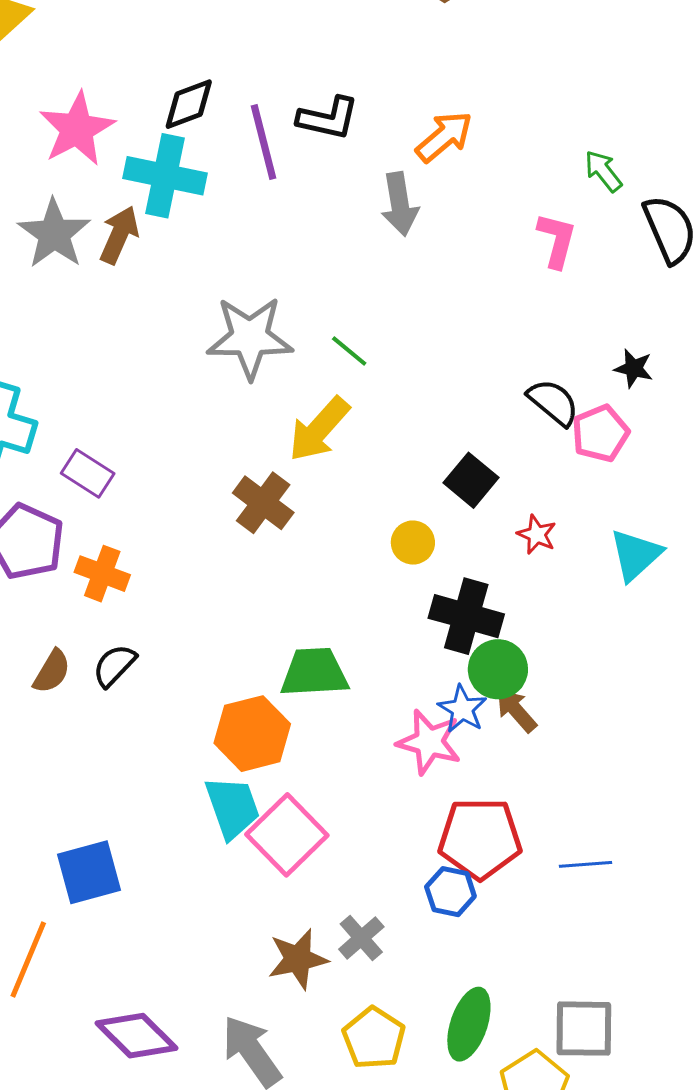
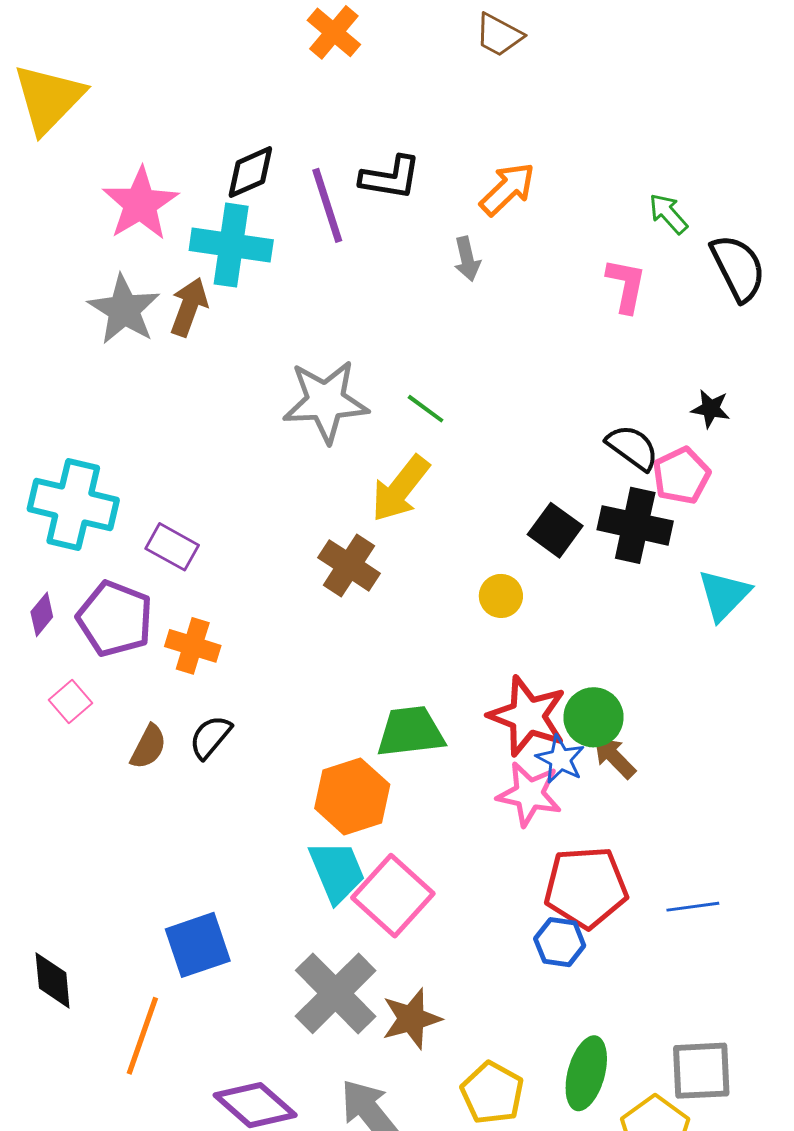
gray arrow: (400, 204) -> (467, 259), size x0.7
red star: (537, 534) -> (528, 716), moved, size x2.0
black cross: (466, 616) -> (635, 525), moved
gray cross: (361, 938) -> (336, 993), moved, size x1.8

